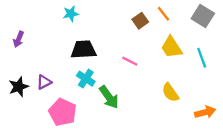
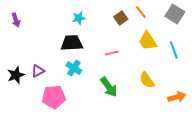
cyan star: (71, 14) -> (79, 18), moved
purple arrow: (19, 39) -> (16, 20), moved, turned -40
pink line: (130, 61) -> (112, 53), turned -40
green arrow: (109, 97) -> (109, 87), moved
pink pentagon: (63, 112) -> (54, 97), turned -30

